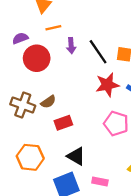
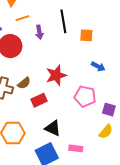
black line: (98, 52) -> (63, 21), moved, turned 30
red star: (107, 85) -> (56, 75), moved

